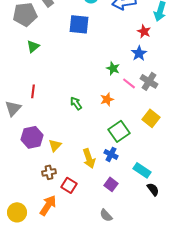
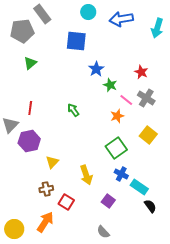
red star: (144, 31) -> (141, 72), moved
blue star: (139, 53) -> (96, 69), moved
orange star: (107, 99) -> (117, 116), moved
green arrow: (76, 103) -> (73, 110), moved
purple hexagon: (32, 137) -> (29, 141), moved
blue cross: (111, 154) -> (121, 174), moved

